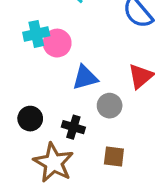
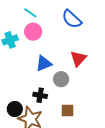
pink circle: (57, 43) -> (33, 32), moved
black circle: (30, 119) -> (15, 109), moved

